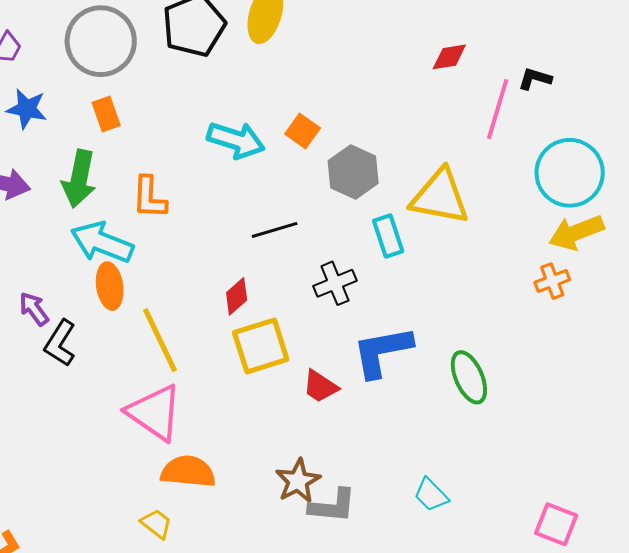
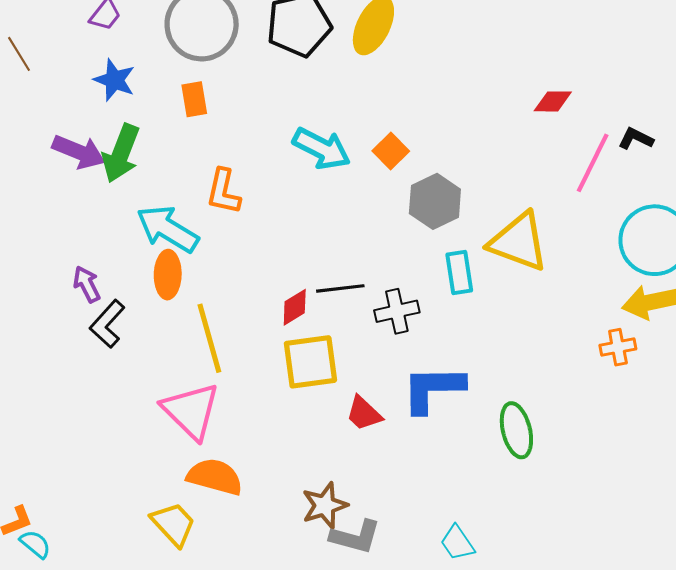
green arrow: (79, 179) -> (121, 153), moved
black line: (275, 230) -> (340, 288), moved
yellow trapezoid: (156, 524) -> (173, 524), size x1.4

